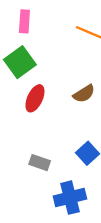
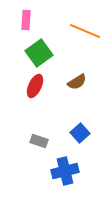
green square: (20, 62) -> (39, 53), moved

